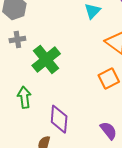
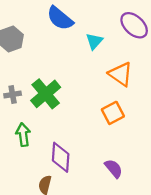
gray cross: (17, 39) -> (13, 94), moved

